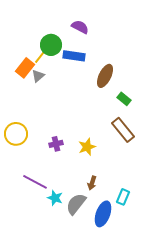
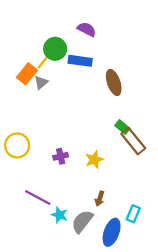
brown ellipse: (105, 76) -> (114, 82), turned -45
green rectangle: (124, 99) -> (122, 127), moved

